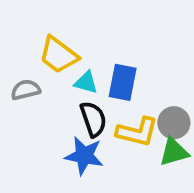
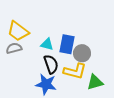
yellow trapezoid: (58, 55) -> (18, 31), moved
gray circle: (174, 123) -> (82, 53), moved

